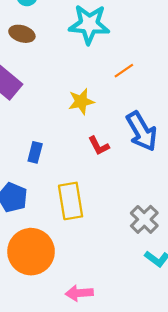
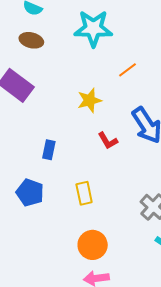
yellow rectangle: (71, 201) -> (84, 193), size x0.7
orange circle: (31, 252) -> (93, 245), moved, size x0.7

